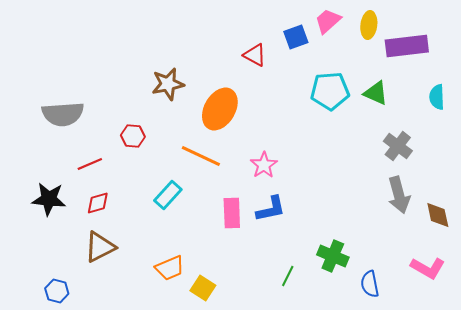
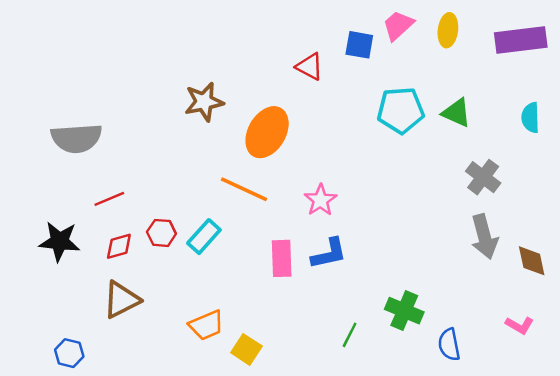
blue square: (296, 37) -> (359, 45), turned 30
purple rectangle: (407, 46) -> (521, 40), moved
red hexagon: (133, 136) -> (161, 233), moved
pink L-shape: (428, 268) -> (520, 325), size x0.7

